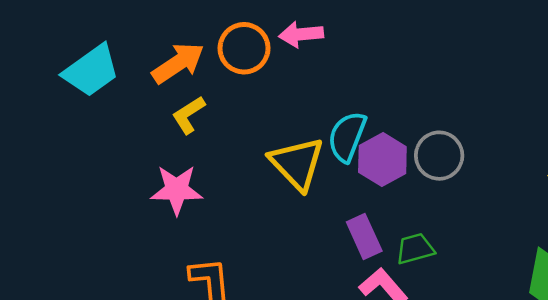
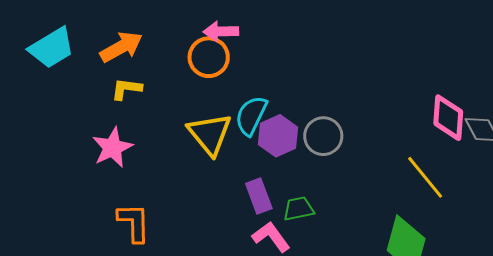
orange circle: (244, 48) -> (209, 57), moved
yellow L-shape: (189, 115) -> (126, 89), turned 36
pink star: (177, 190) -> (112, 148), turned -30

